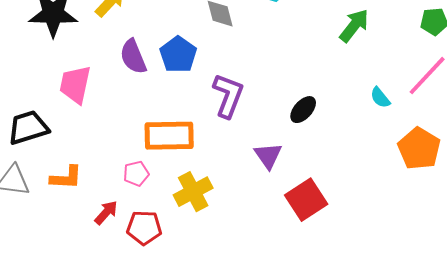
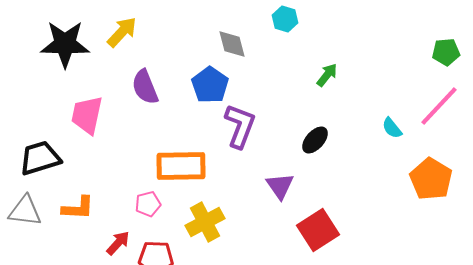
green arrow: (354, 26) -> (327, 75), moved, size x0.7
blue pentagon: (178, 55) -> (210, 85), moved

